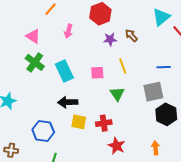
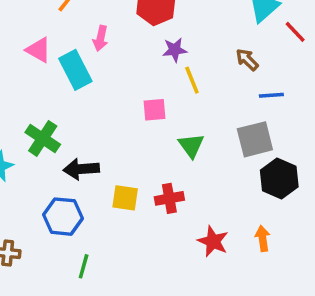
brown arrow: (131, 35) -> (247, 60), moved
green cross: (35, 62) -> (43, 138), moved
yellow line: (123, 66) -> (192, 80), moved
cyan rectangle: (64, 71) -> (75, 70), moved
black arrow: (68, 102) -> (81, 169), moved
red star: (117, 146) -> (213, 241), moved

